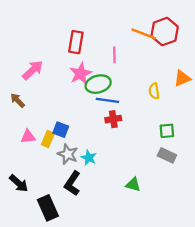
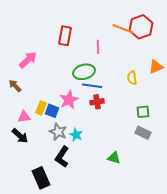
pink star: (81, 74) -> (69, 100), moved
yellow rectangle: (48, 139) -> (41, 108), moved
black arrow: (19, 183) -> (20, 136), moved

